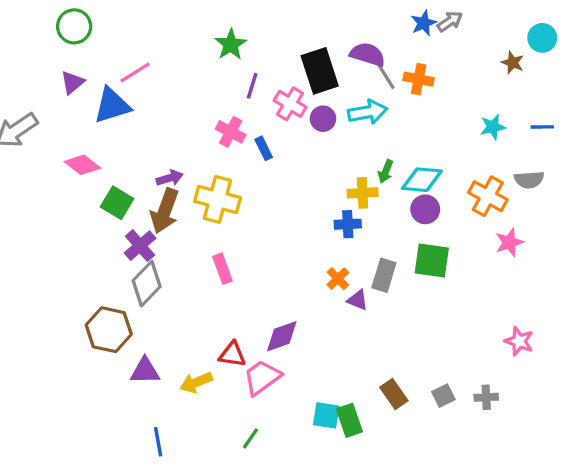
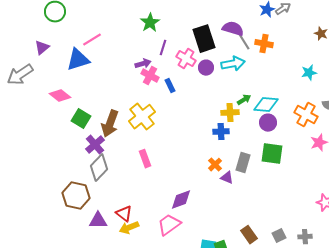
purple triangle: (72, 82) -> (42, 48), moved
green arrow: (386, 171) -> (244, 100), turned -144
purple arrow: (170, 178) -> (143, 64), moved
yellow cross: (218, 199) -> (142, 117), turned 36
red triangle: (232, 354) -> (124, 214), moved, turned 30

